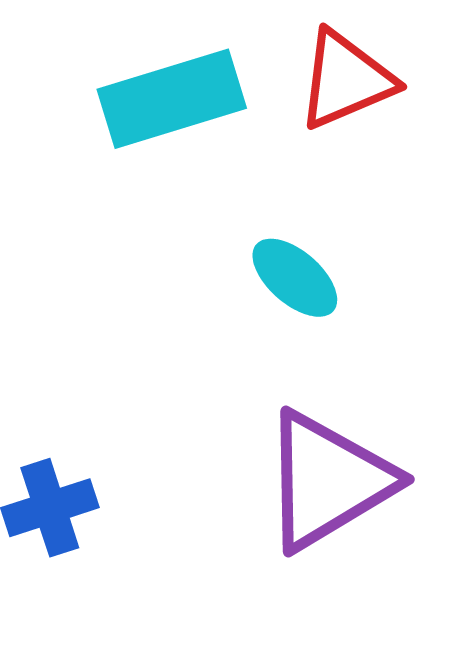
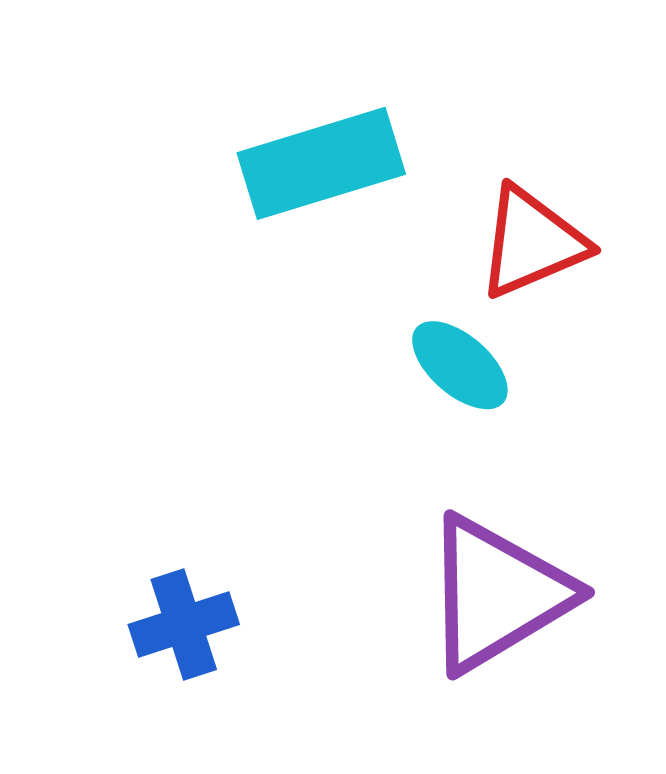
red triangle: (346, 80) -> (532, 242), moved

